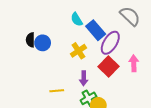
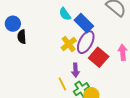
blue circle: (43, 43) -> (13, 24), moved
purple ellipse: (110, 43) -> (86, 42), moved
yellow line: (57, 91) -> (62, 84), moved, turned 72

